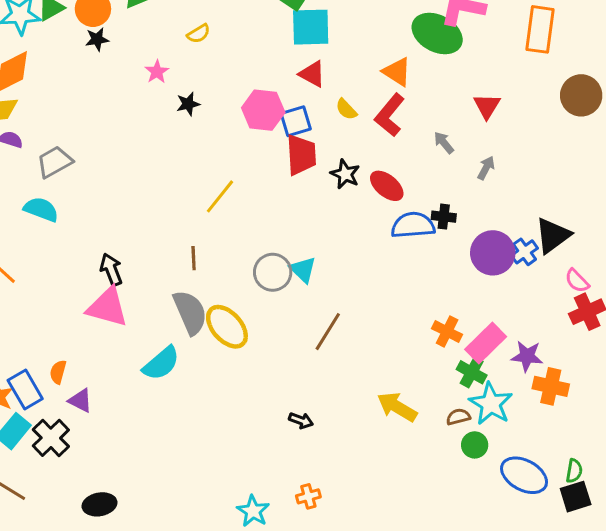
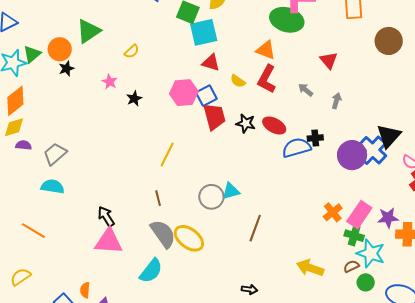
blue cross: (524, 252) -> (373, 150), size x1.6
cyan triangle: (303, 270) -> (231, 191), turned -48
orange cross: (447, 332) -> (333, 212), turned 36

